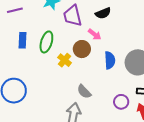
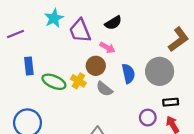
green ellipse: (46, 42) -> (54, 82), moved, turned -75
gray semicircle: (84, 92) -> (104, 89), moved

